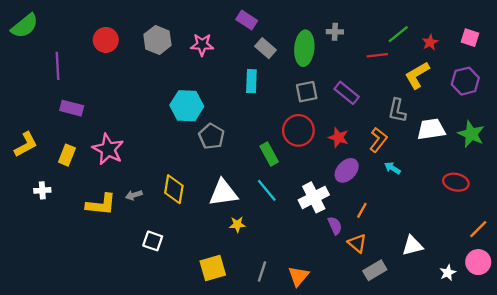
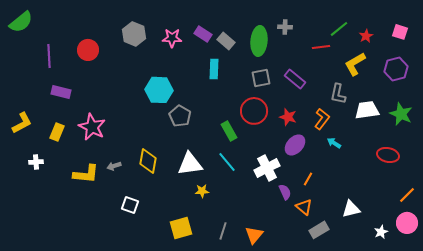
purple rectangle: (247, 20) -> (203, 34), moved
red circle: (106, 40) -> (88, 50), moved

